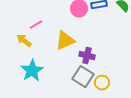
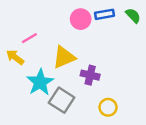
cyan star: (32, 71) -> (40, 82), moved
gray square: (83, 77) -> (62, 100), moved

